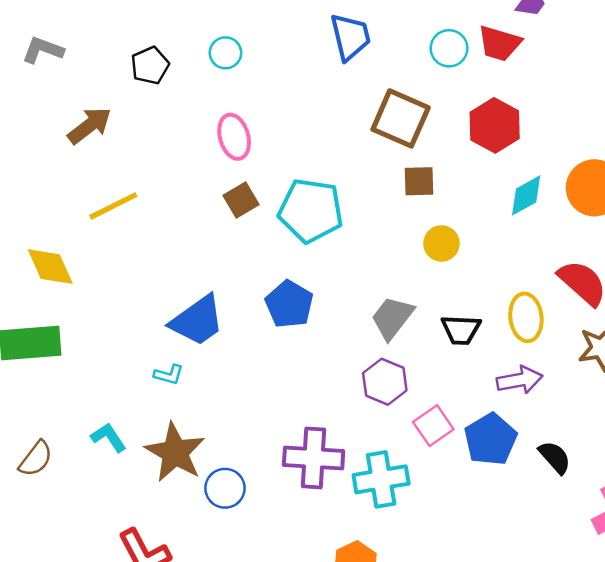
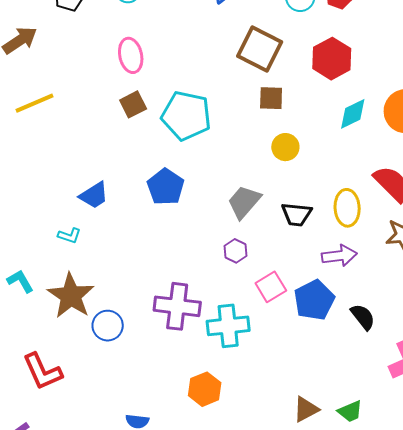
blue trapezoid: (197, 321) -> (94, 195), size x0.7
purple hexagon: (385, 382) -> (235, 251), size x0.7

